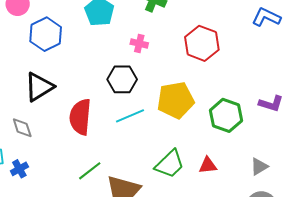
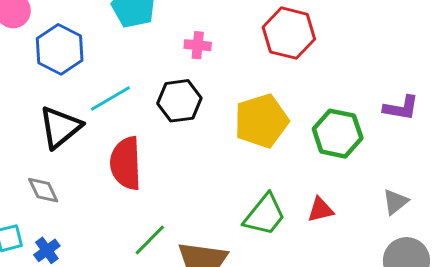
cyan line: (130, 116) -> (110, 98), moved

